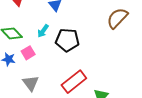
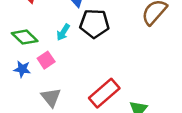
black pentagon: (67, 40) -> (94, 23), moved

